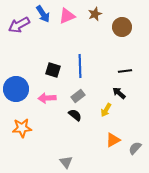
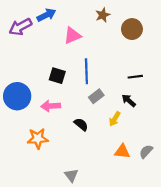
blue arrow: (43, 14) -> (46, 15), turned -84
pink triangle: (67, 16) -> (72, 36), moved
gray rectangle: (78, 96) -> (96, 96), moved
orange star: (22, 128) -> (38, 138), moved
orange triangle: (113, 140) -> (122, 151), turned 35
gray semicircle: (135, 148) -> (146, 151), moved

